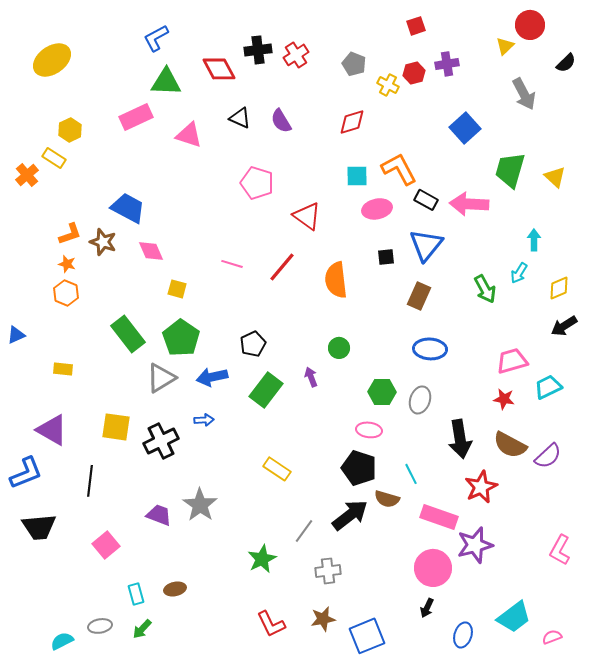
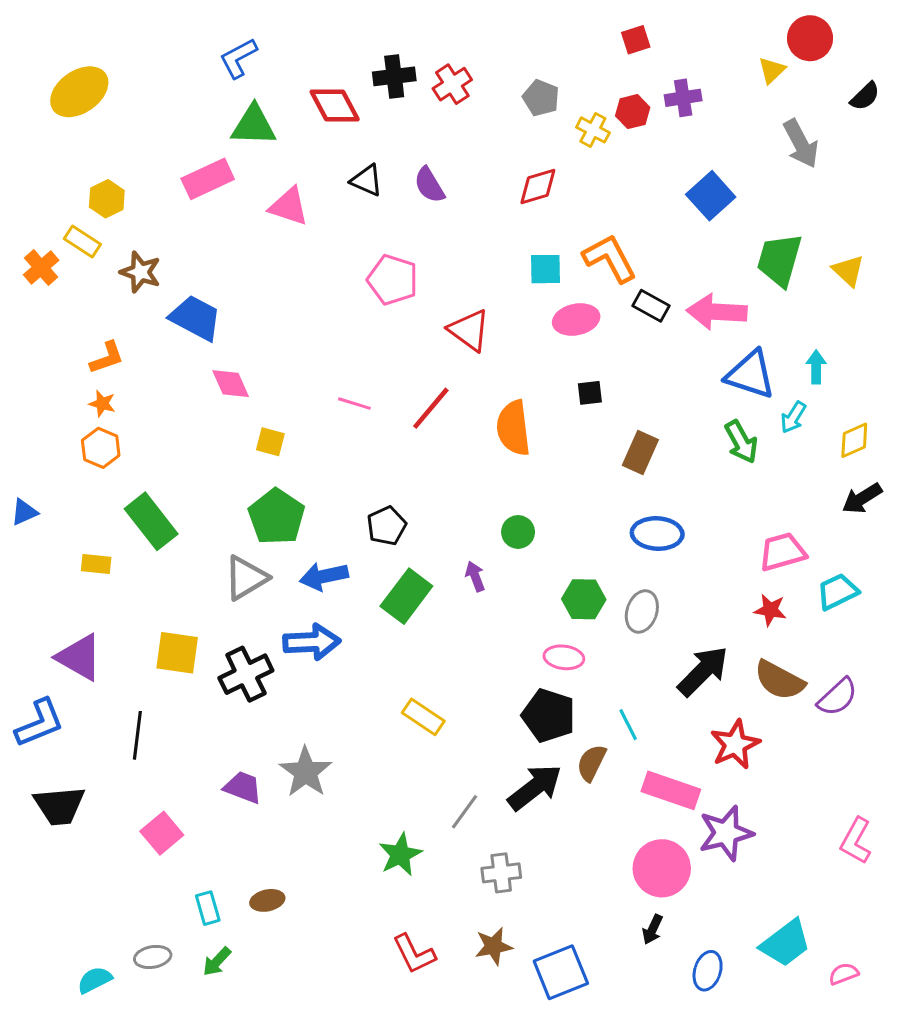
brown star: (103, 242) -> (140, 272), moved
blue triangle: (426, 245) -> (750, 375), moved, turned -51
green rectangle: (128, 334) -> (151, 521), moved
blue arrow: (204, 420) -> (312, 642), size x1.8
black arrow: (460, 439) -> (703, 671), turned -126
brown semicircle: (387, 499) -> (591, 763), turned 100

